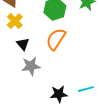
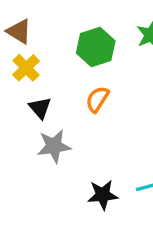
orange semicircle: (56, 39) -> (97, 99), size x0.7

